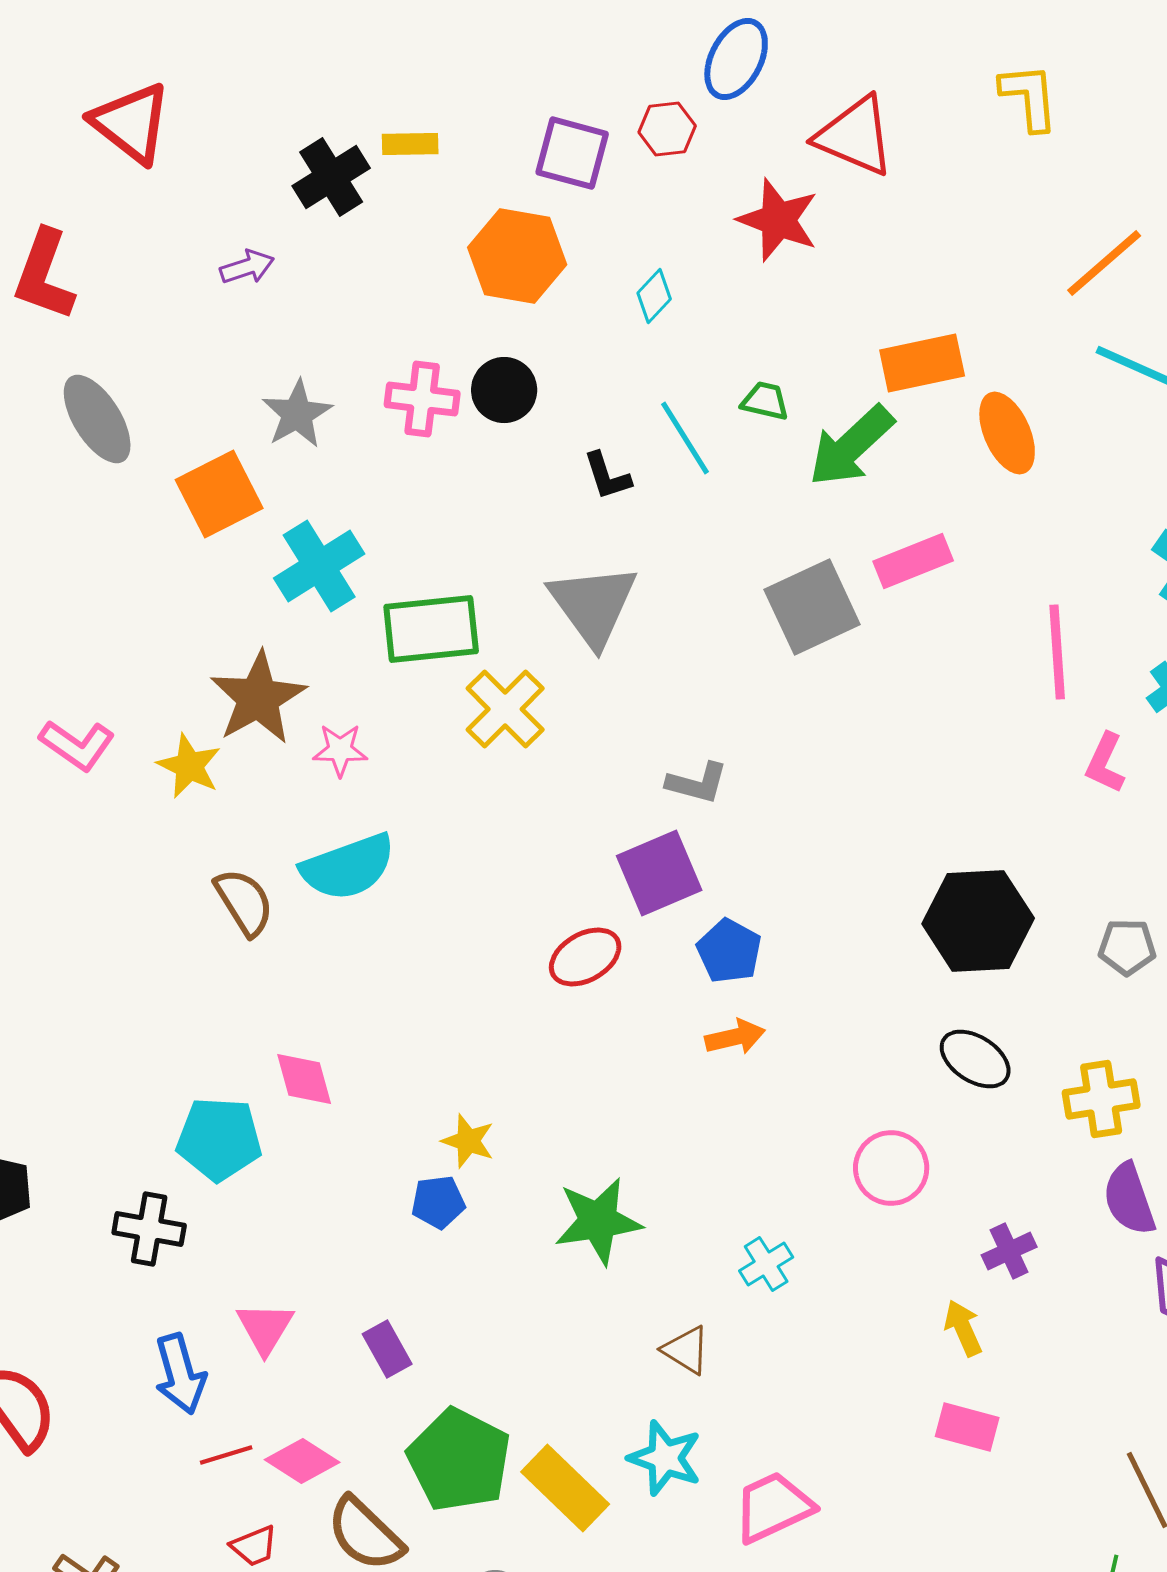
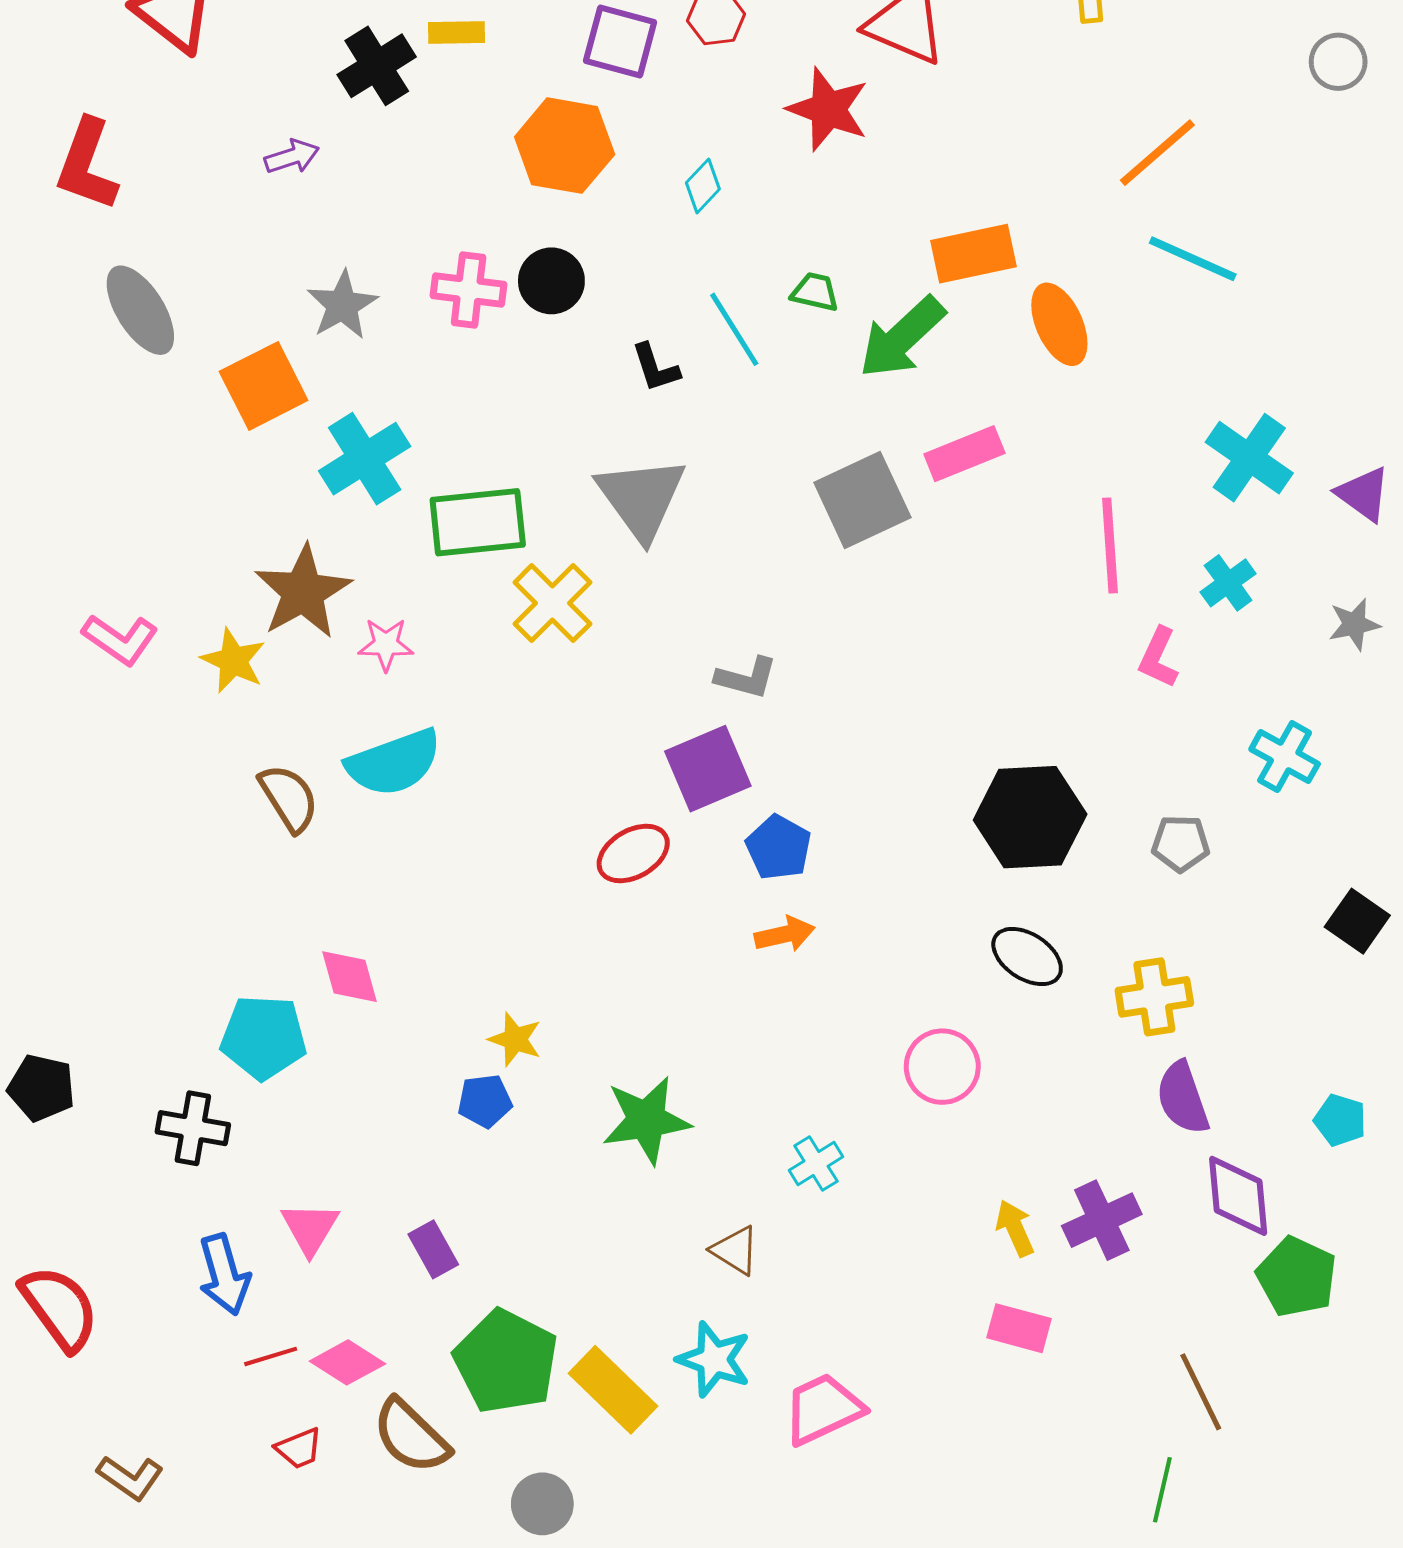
purple cross: (1009, 1251) -> (1102, 1220), moved, size x1.4

